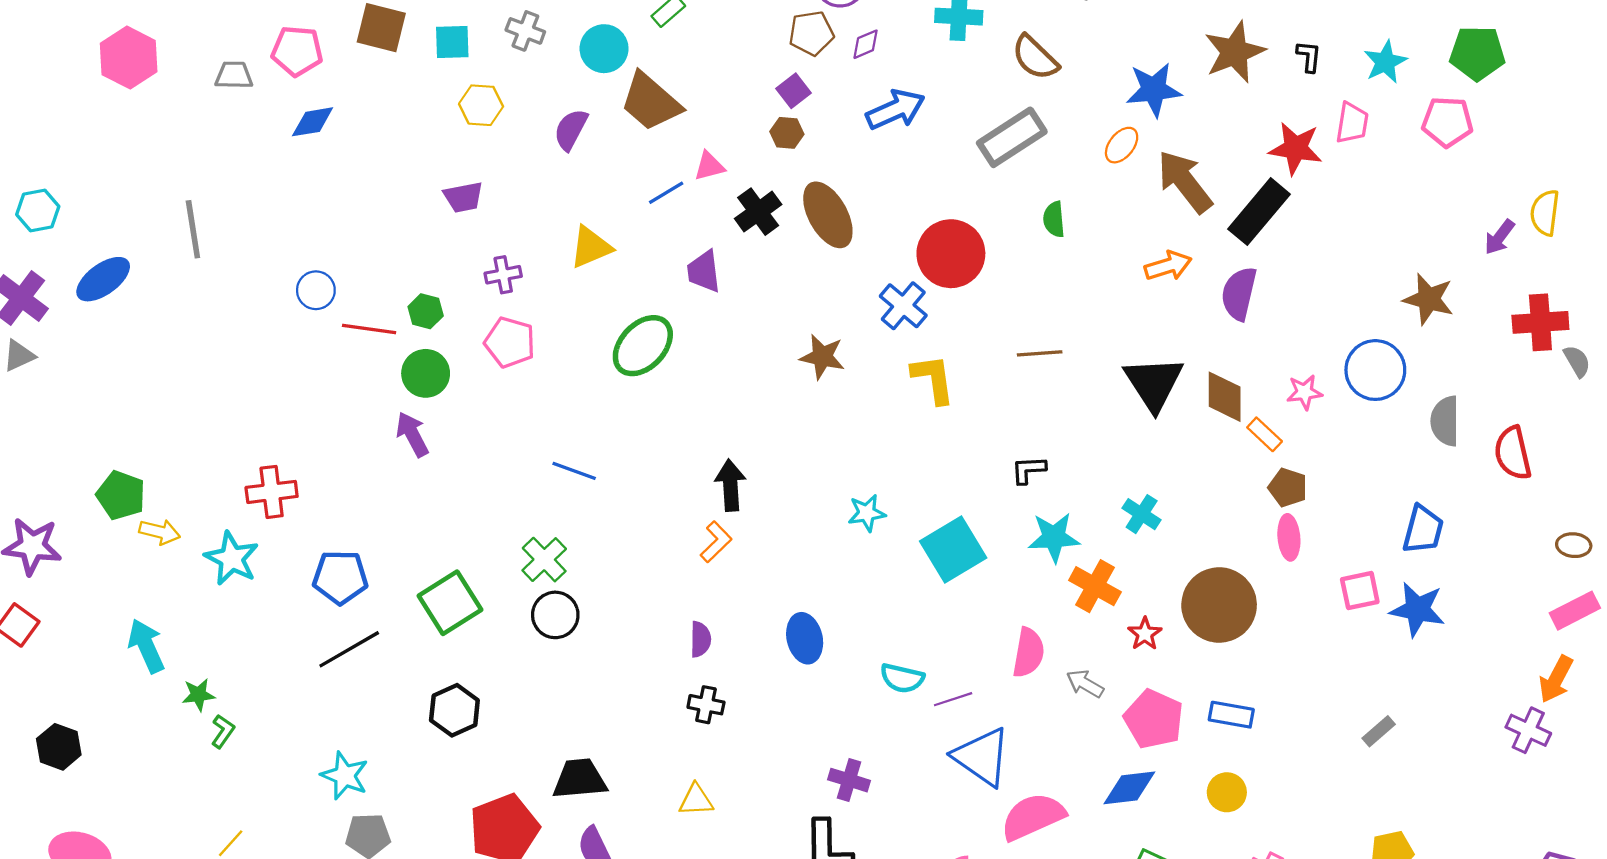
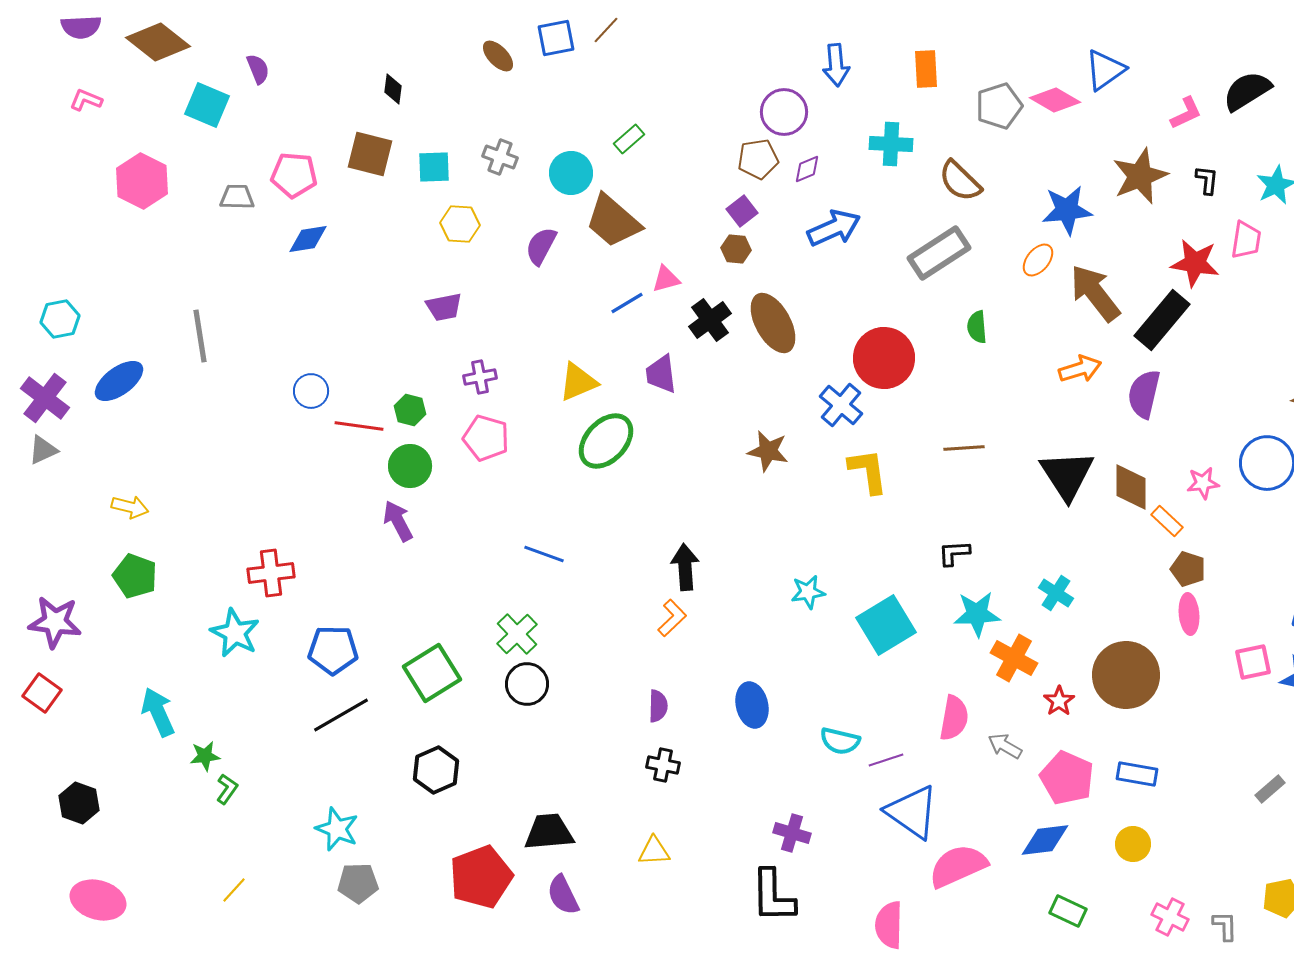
yellow triangle: (591, 247) -> (578, 382), moved
yellow arrow: (160, 532) -> (130, 507), moved

